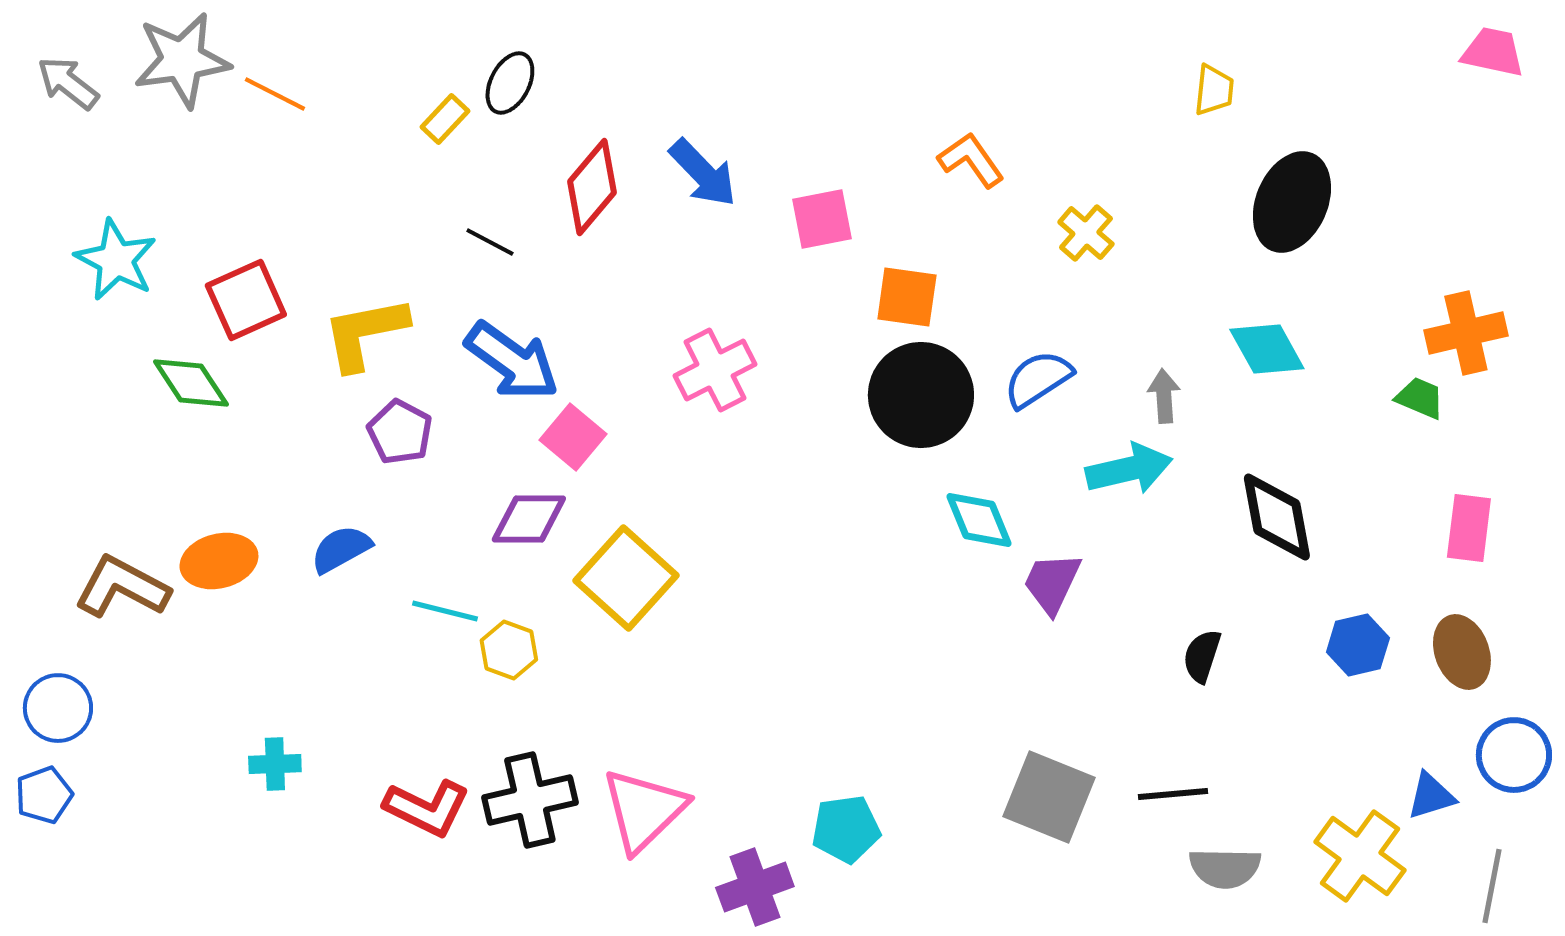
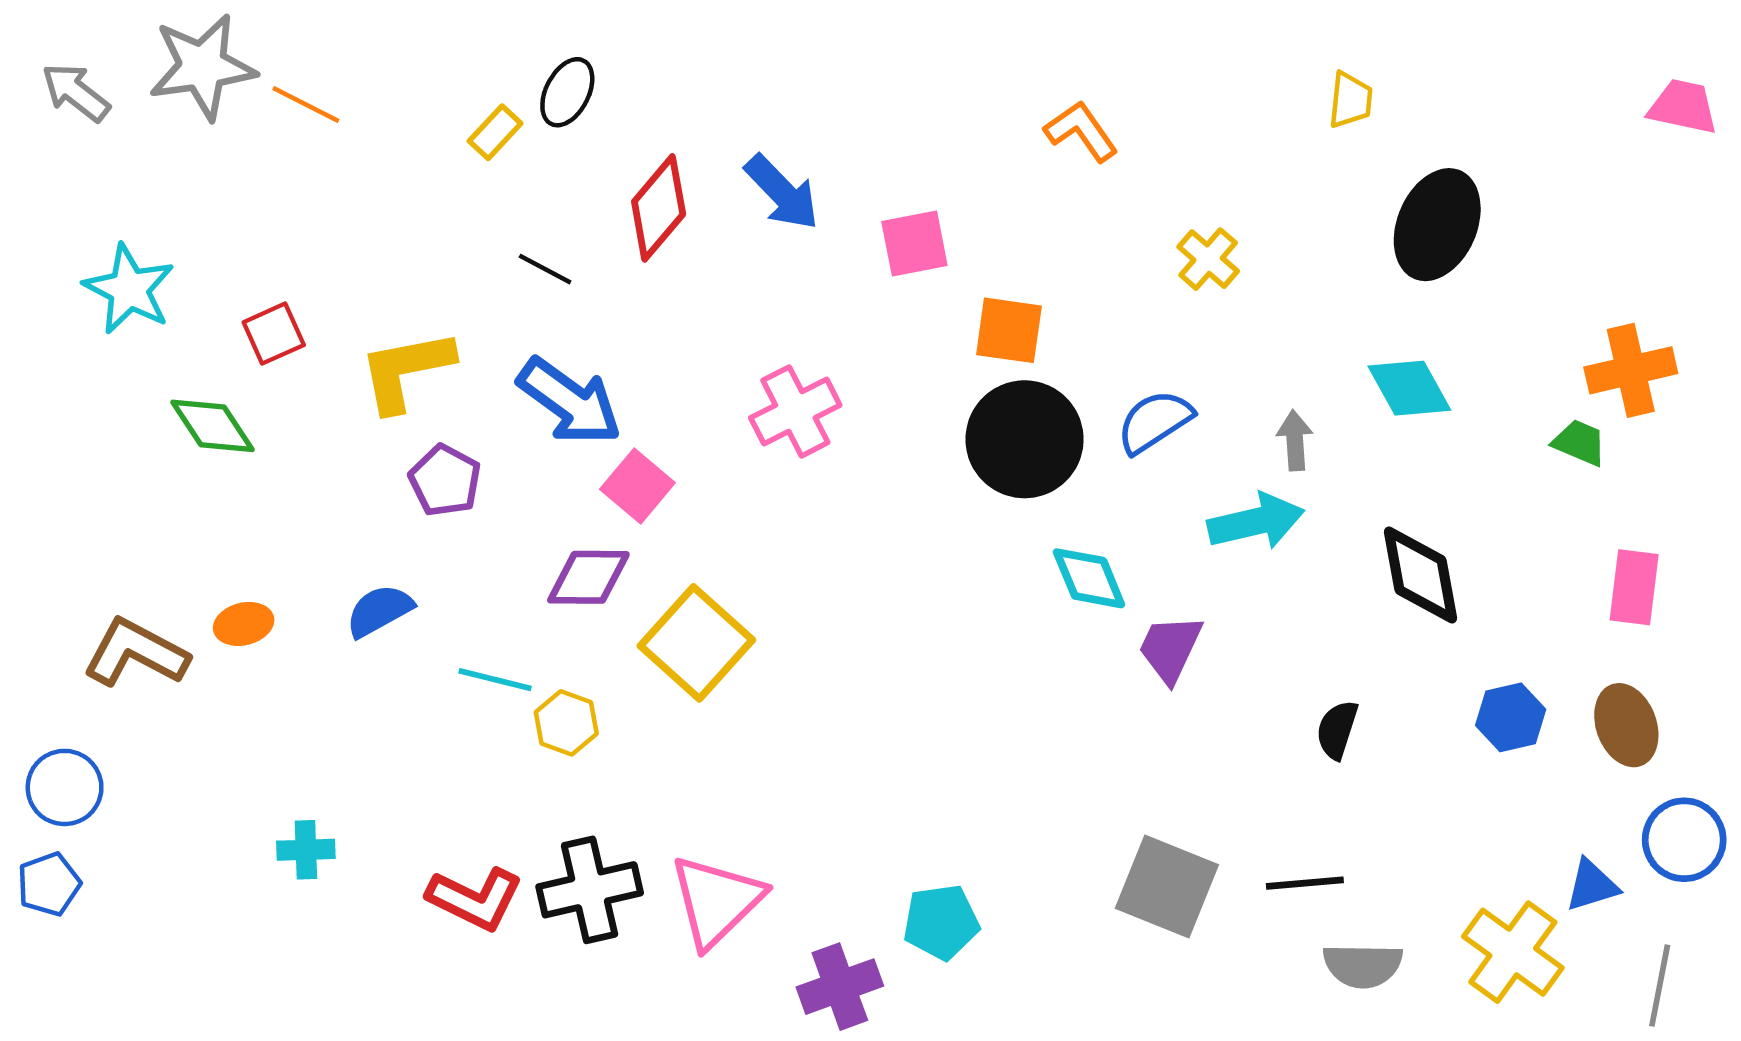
pink trapezoid: (1493, 52) -> (1683, 107), moved
orange L-shape: (971, 160) -> (1081, 131), moved
red square: (246, 300) -> (274, 334), size x0.7
orange ellipse: (219, 561) -> (244, 624), size x0.7

